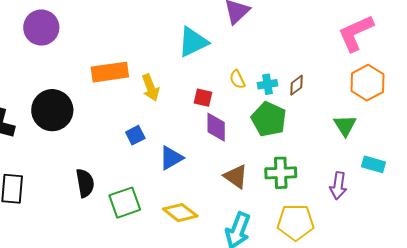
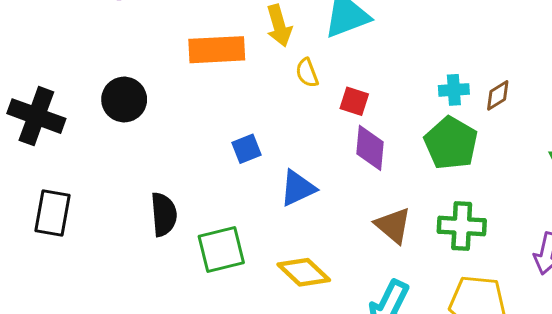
yellow semicircle: (237, 79) -> (307, 73), moved
yellow arrow: (151, 88) -> (279, 26), moved
black circle: (52, 110) -> (124, 100), size x0.7

